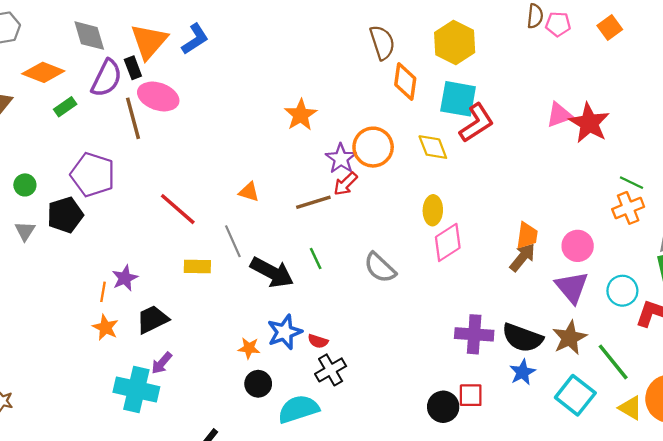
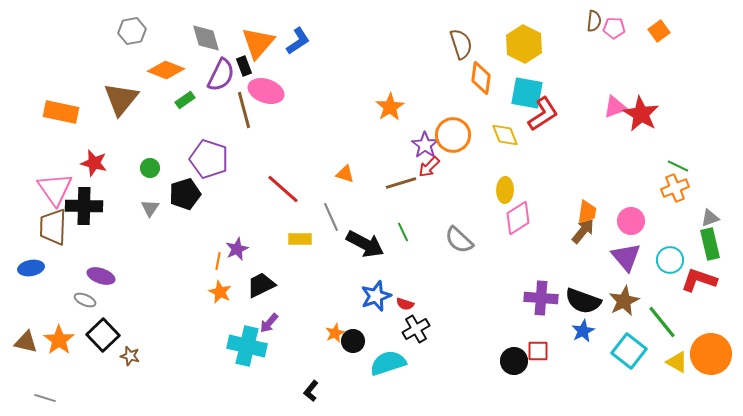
orange star: (249, 348) -> (335, 333), moved, turned -30

